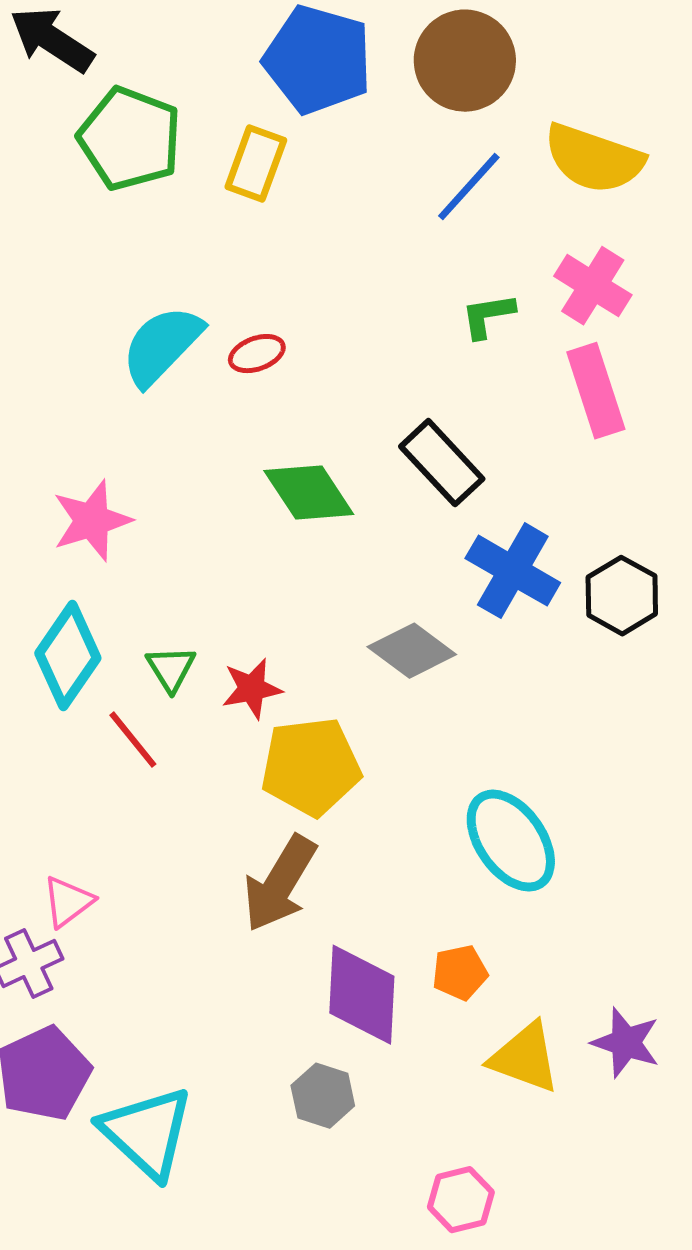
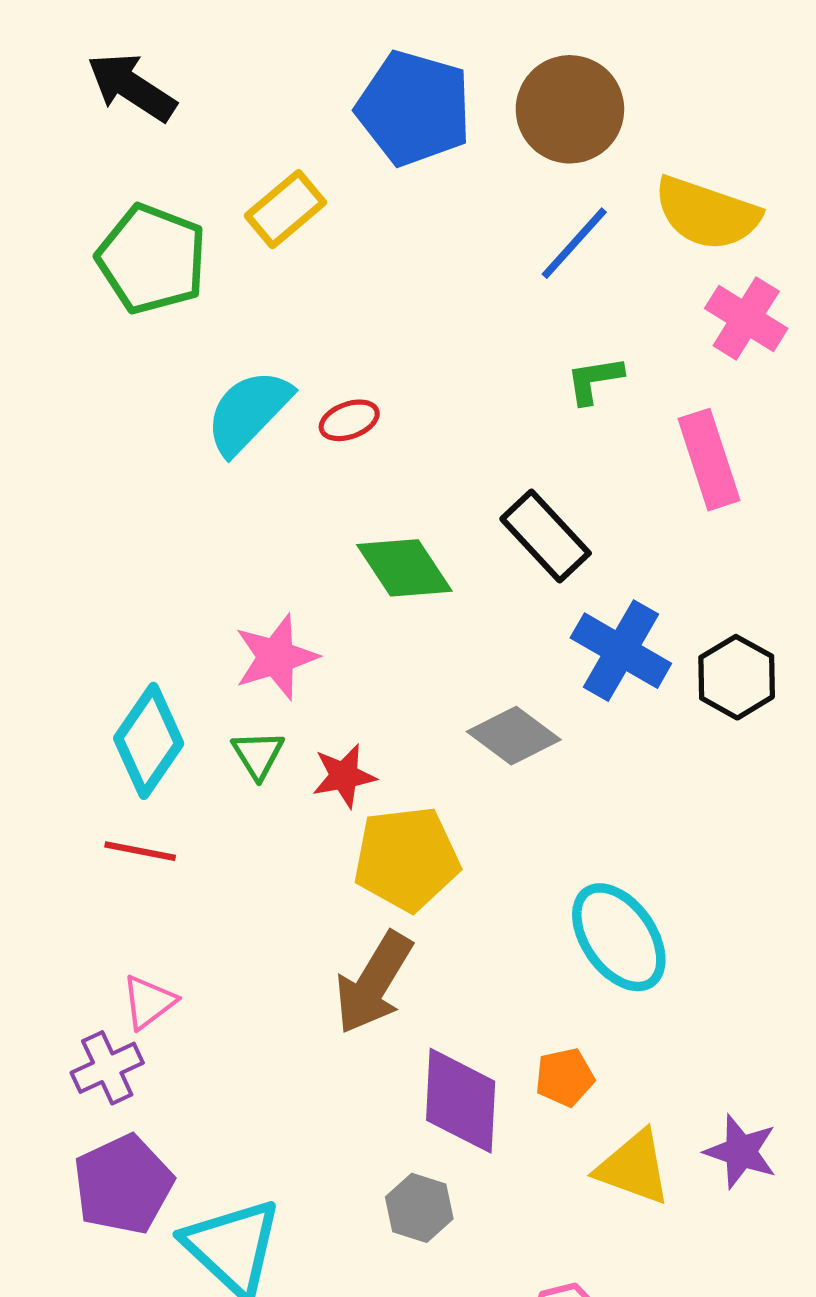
green pentagon: (130, 139) -> (152, 259), moved
yellow rectangle: (256, 164) -> (286, 209), moved, turned 30
pink cross: (593, 286) -> (746, 318), moved
pink star: (92, 521) -> (276, 657), moved
red line: (133, 740) -> (140, 851), moved, turned -40

